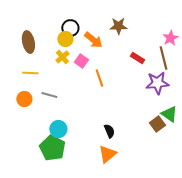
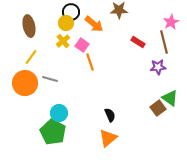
yellow line: (30, 73) -> (31, 57), turned -56
orange line: (99, 78) -> (90, 62), moved
purple star: (157, 83) -> (158, 67), size x0.7
orange circle: (24, 99) -> (25, 83), size x1.6

